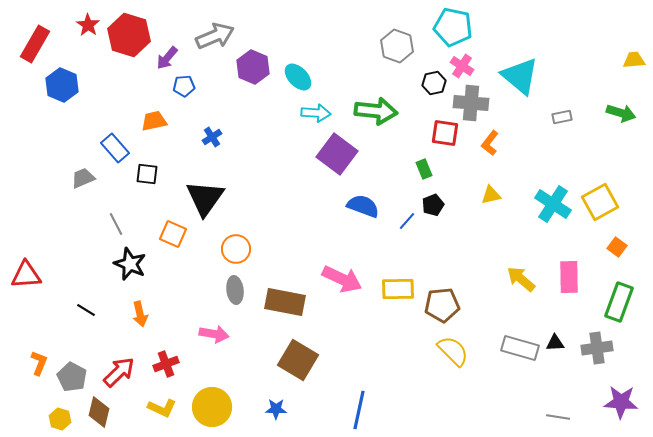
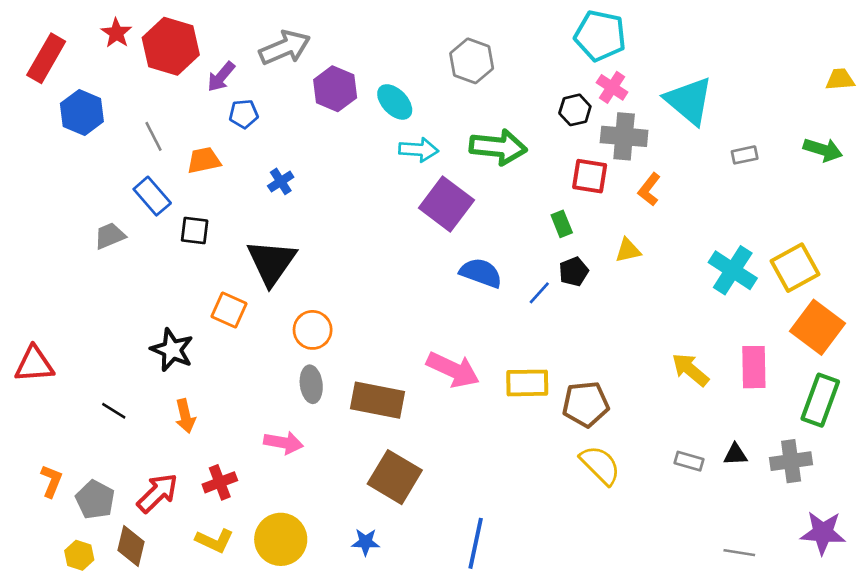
gray hexagon: (397, 46) -> (472, 61), moved
yellow triangle: (491, 195) -> (628, 250), moved
gray line: (116, 224) -> (154, 136), moved
orange square: (617, 247) -> (818, 327), size x2.0
gray rectangle: (520, 348) -> (689, 461), size x0.6

